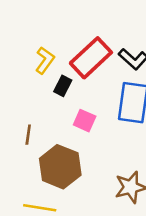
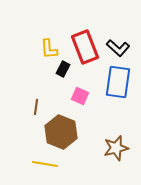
red rectangle: (91, 58) -> (85, 47), turned -68
yellow L-shape: (45, 60) -> (49, 49), turned 140

